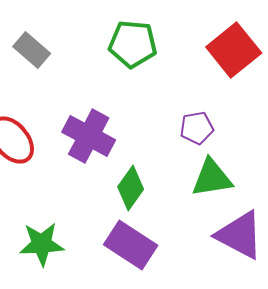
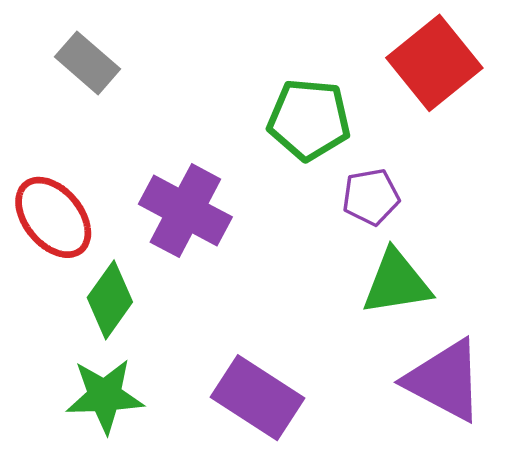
green pentagon: (133, 44) -> (309, 120), moved
green diamond: (131, 188) -> (110, 300), moved

